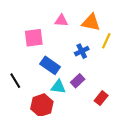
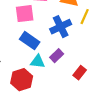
pink square: (34, 38) -> (25, 14), moved
blue cross: (82, 51) -> (61, 27), size x1.5

